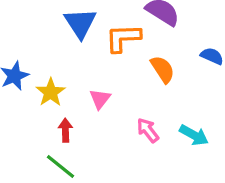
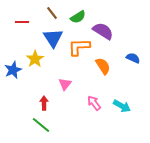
yellow star: (51, 92) -> (35, 59), moved

